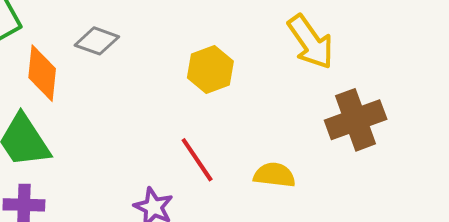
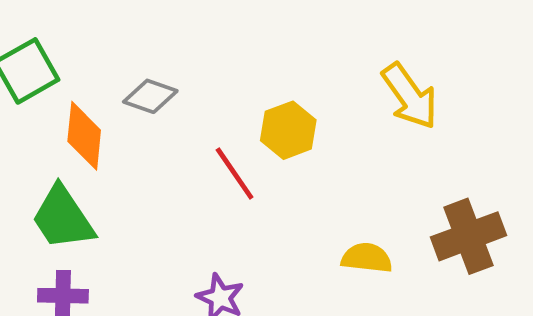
brown cross: (356, 120) -> (468, 236), moved
red line: (197, 160) -> (235, 174), moved

